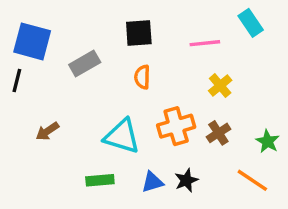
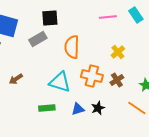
black square: (139, 33) -> (50, 18), moved
pink line: (205, 43) -> (108, 17), moved
orange semicircle: (142, 77) -> (72, 47), size x1.6
orange cross: (176, 126) -> (92, 76), turned 30

